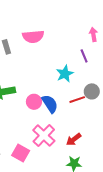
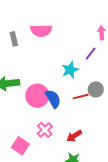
purple line: (84, 56) -> (91, 53), turned 56
pink circle: (34, 102) -> (37, 96), size x1.5
pink cross: (44, 135) -> (45, 130), size x0.7

